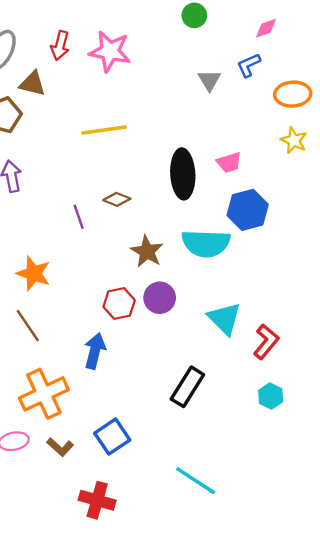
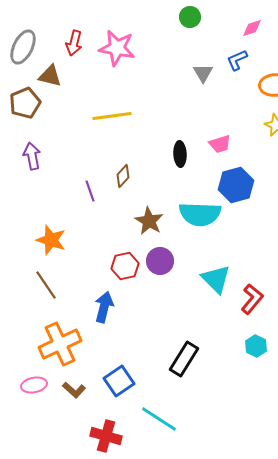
black ellipse: (183, 174) -> (180, 154), size x0.6
brown diamond: (117, 199) -> (123, 176), turned -70
black rectangle: (187, 387) -> (184, 359), moved
cyan line: (195, 481) -> (159, 419), moved

